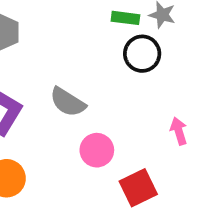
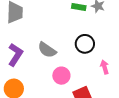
black circle: (142, 54) -> (85, 44), moved

